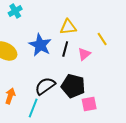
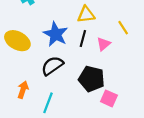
black semicircle: (45, 86) -> (52, 66), moved
pink square: (89, 104) -> (109, 98), turned 35

